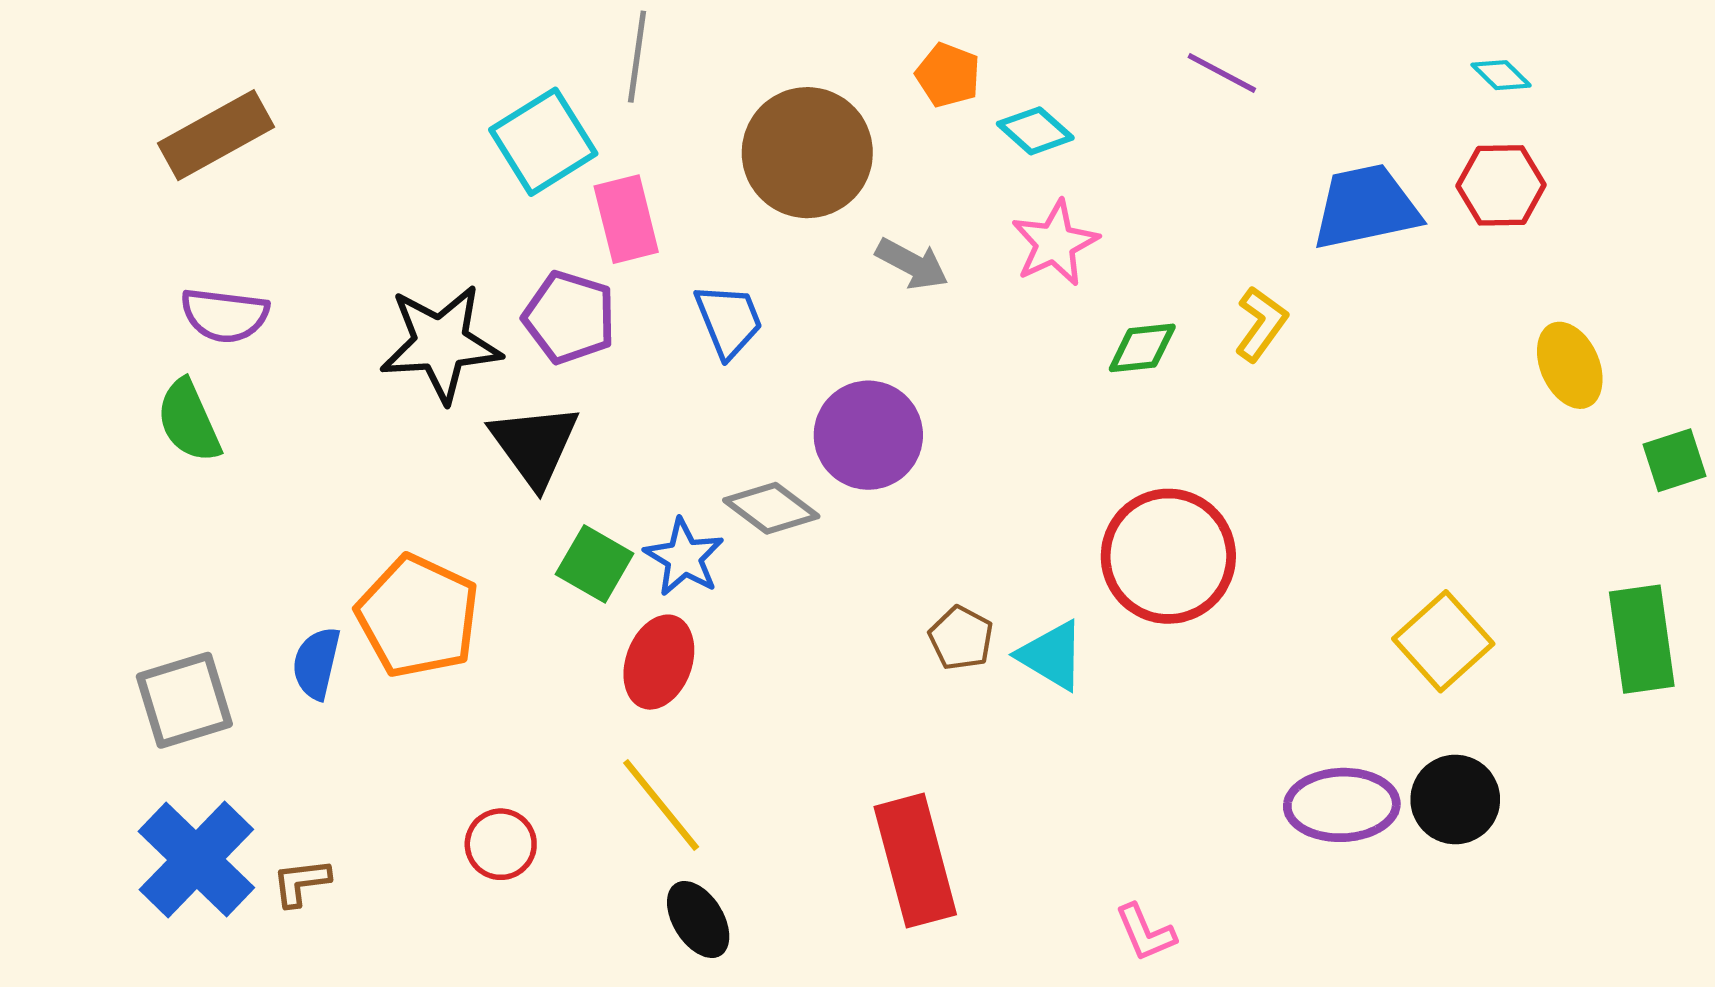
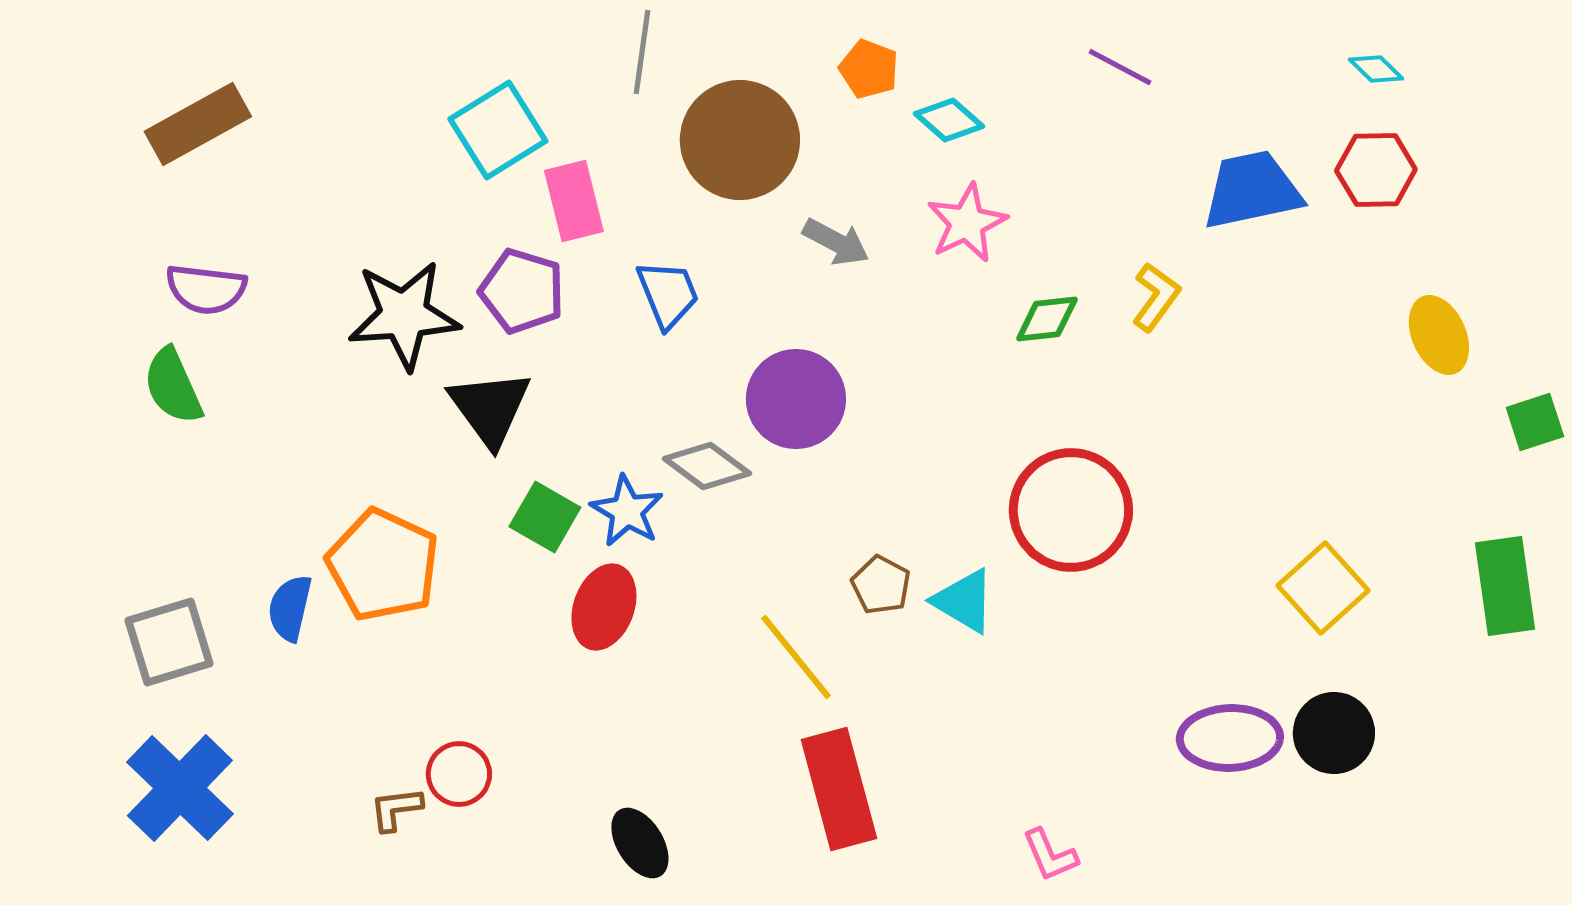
gray line: (637, 57) -> (642, 52), moved
yellow line: (661, 805) -> (796, 657), moved
brown L-shape: (301, 882) -> (396, 809), moved

